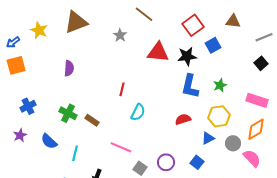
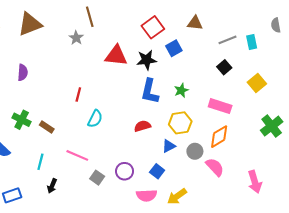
brown line: (144, 14) -> (90, 17), moved, turned 36
cyan line: (75, 153) -> (40, 162), moved

